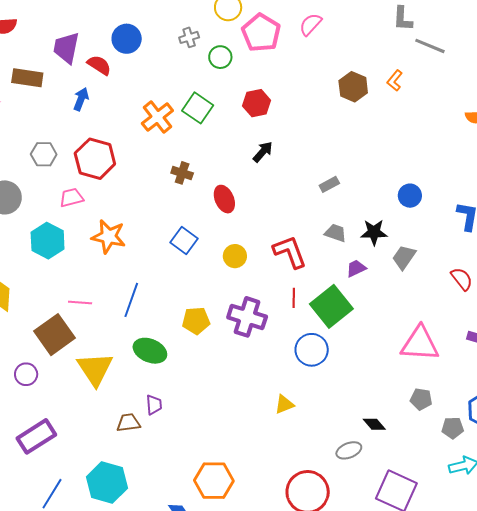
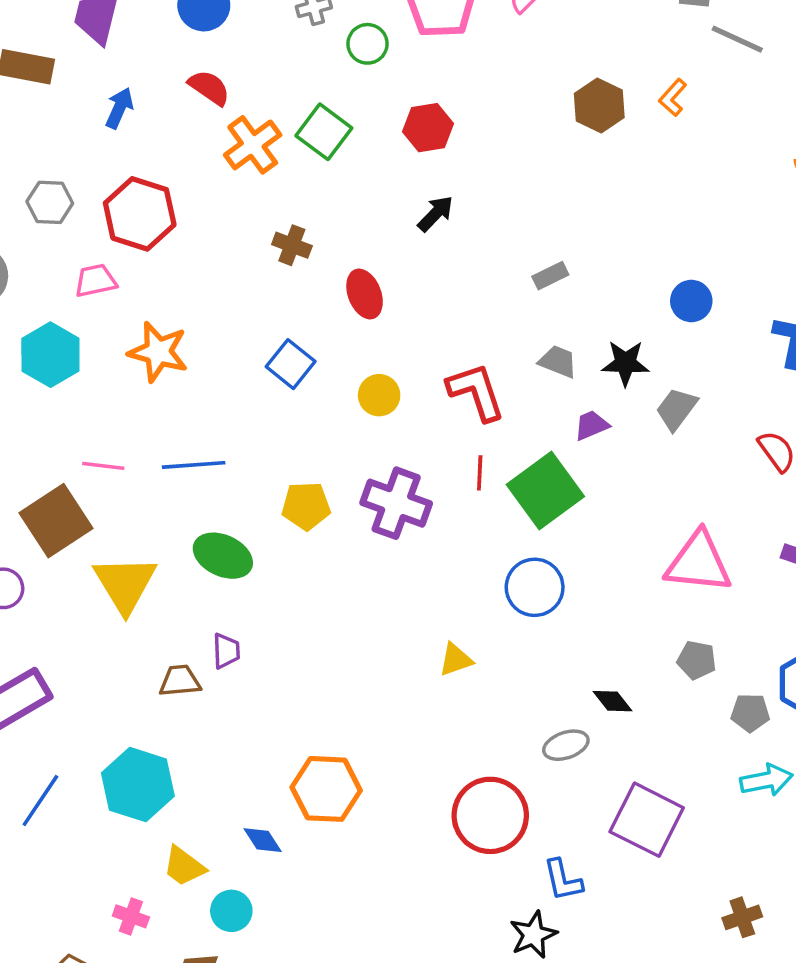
red semicircle: (99, 65) -> (209, 88), moved
blue line: (131, 300) -> (194, 465), turned 64
blue circle: (312, 350) -> (535, 587), moved

